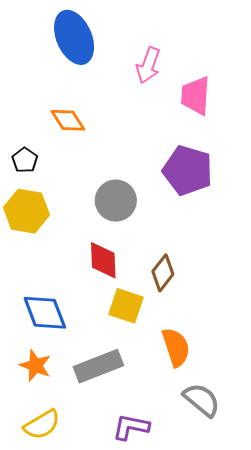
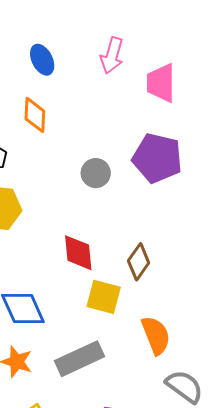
blue ellipse: (74, 37) -> (42, 60), moved, size x0.6
orange diamond: (68, 120) -> (35, 115), turned 39
gray circle: (116, 201) -> (96, 173), moved, size x0.7

